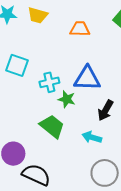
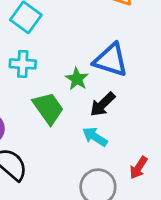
cyan cross: (49, 82) -> (23, 64), moved
black arrow: (105, 110) -> (103, 104), moved

